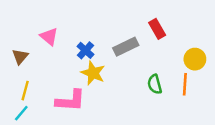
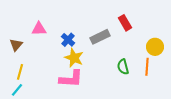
pink triangle: (49, 36) -> (39, 29), turned -42
pink L-shape: (70, 101) -> (71, 79), moved

